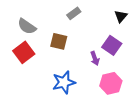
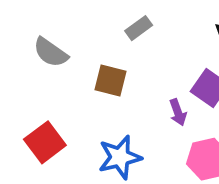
red square: (24, 52) -> (45, 142), moved

